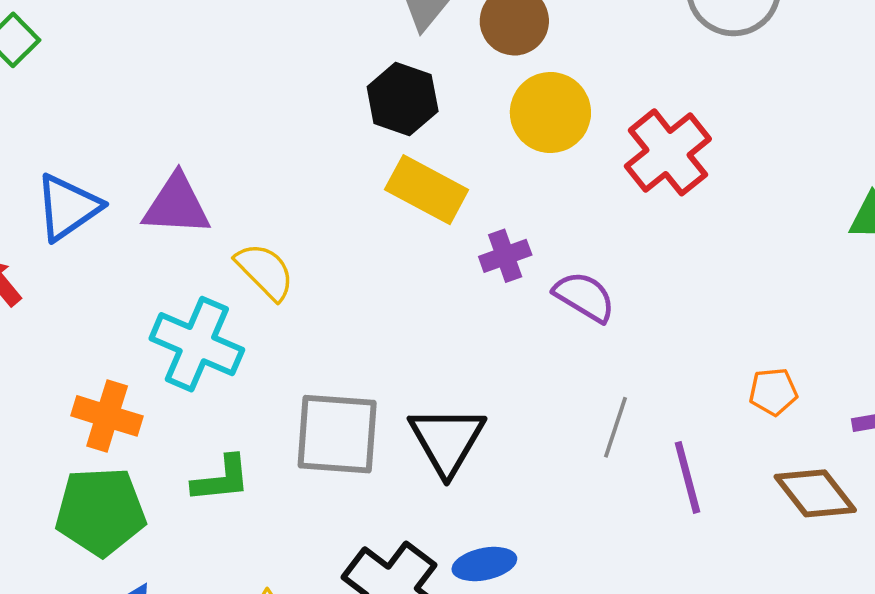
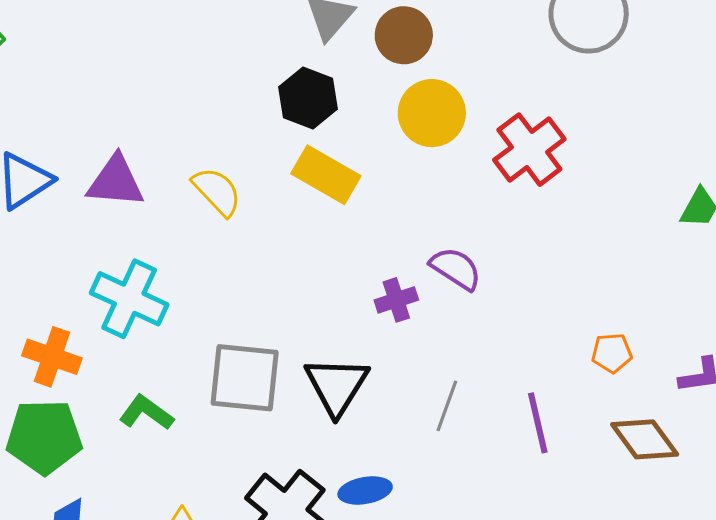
purple cross: (505, 256) -> (396, 300), moved
yellow semicircle: (265, 271) -> (217, 191), moved
gray line: (616, 427) -> (447, 406), moved
green L-shape: (221, 479) -> (146, 413), turned -140

